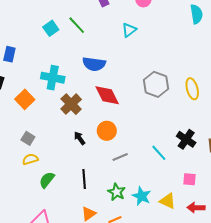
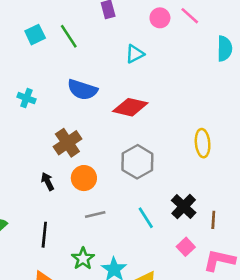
cyan cross: (53, 78) -> (26, 98), size x0.6
gray hexagon: (156, 84) -> (137, 162), moved
red diamond: (107, 95) -> (130, 107), moved, turned -60
brown cross: (71, 104) -> (67, 143), moved
pink square: (189, 179) -> (186, 247), moved, turned 32

